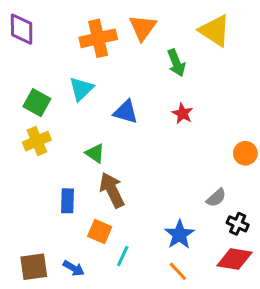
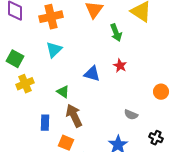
orange cross: (98, 38) -> (51, 17), moved
green square: (37, 103) -> (15, 59), moved
blue triangle: (126, 112) -> (92, 74), moved
gray semicircle: (216, 198) -> (131, 115), moved, turned 64

